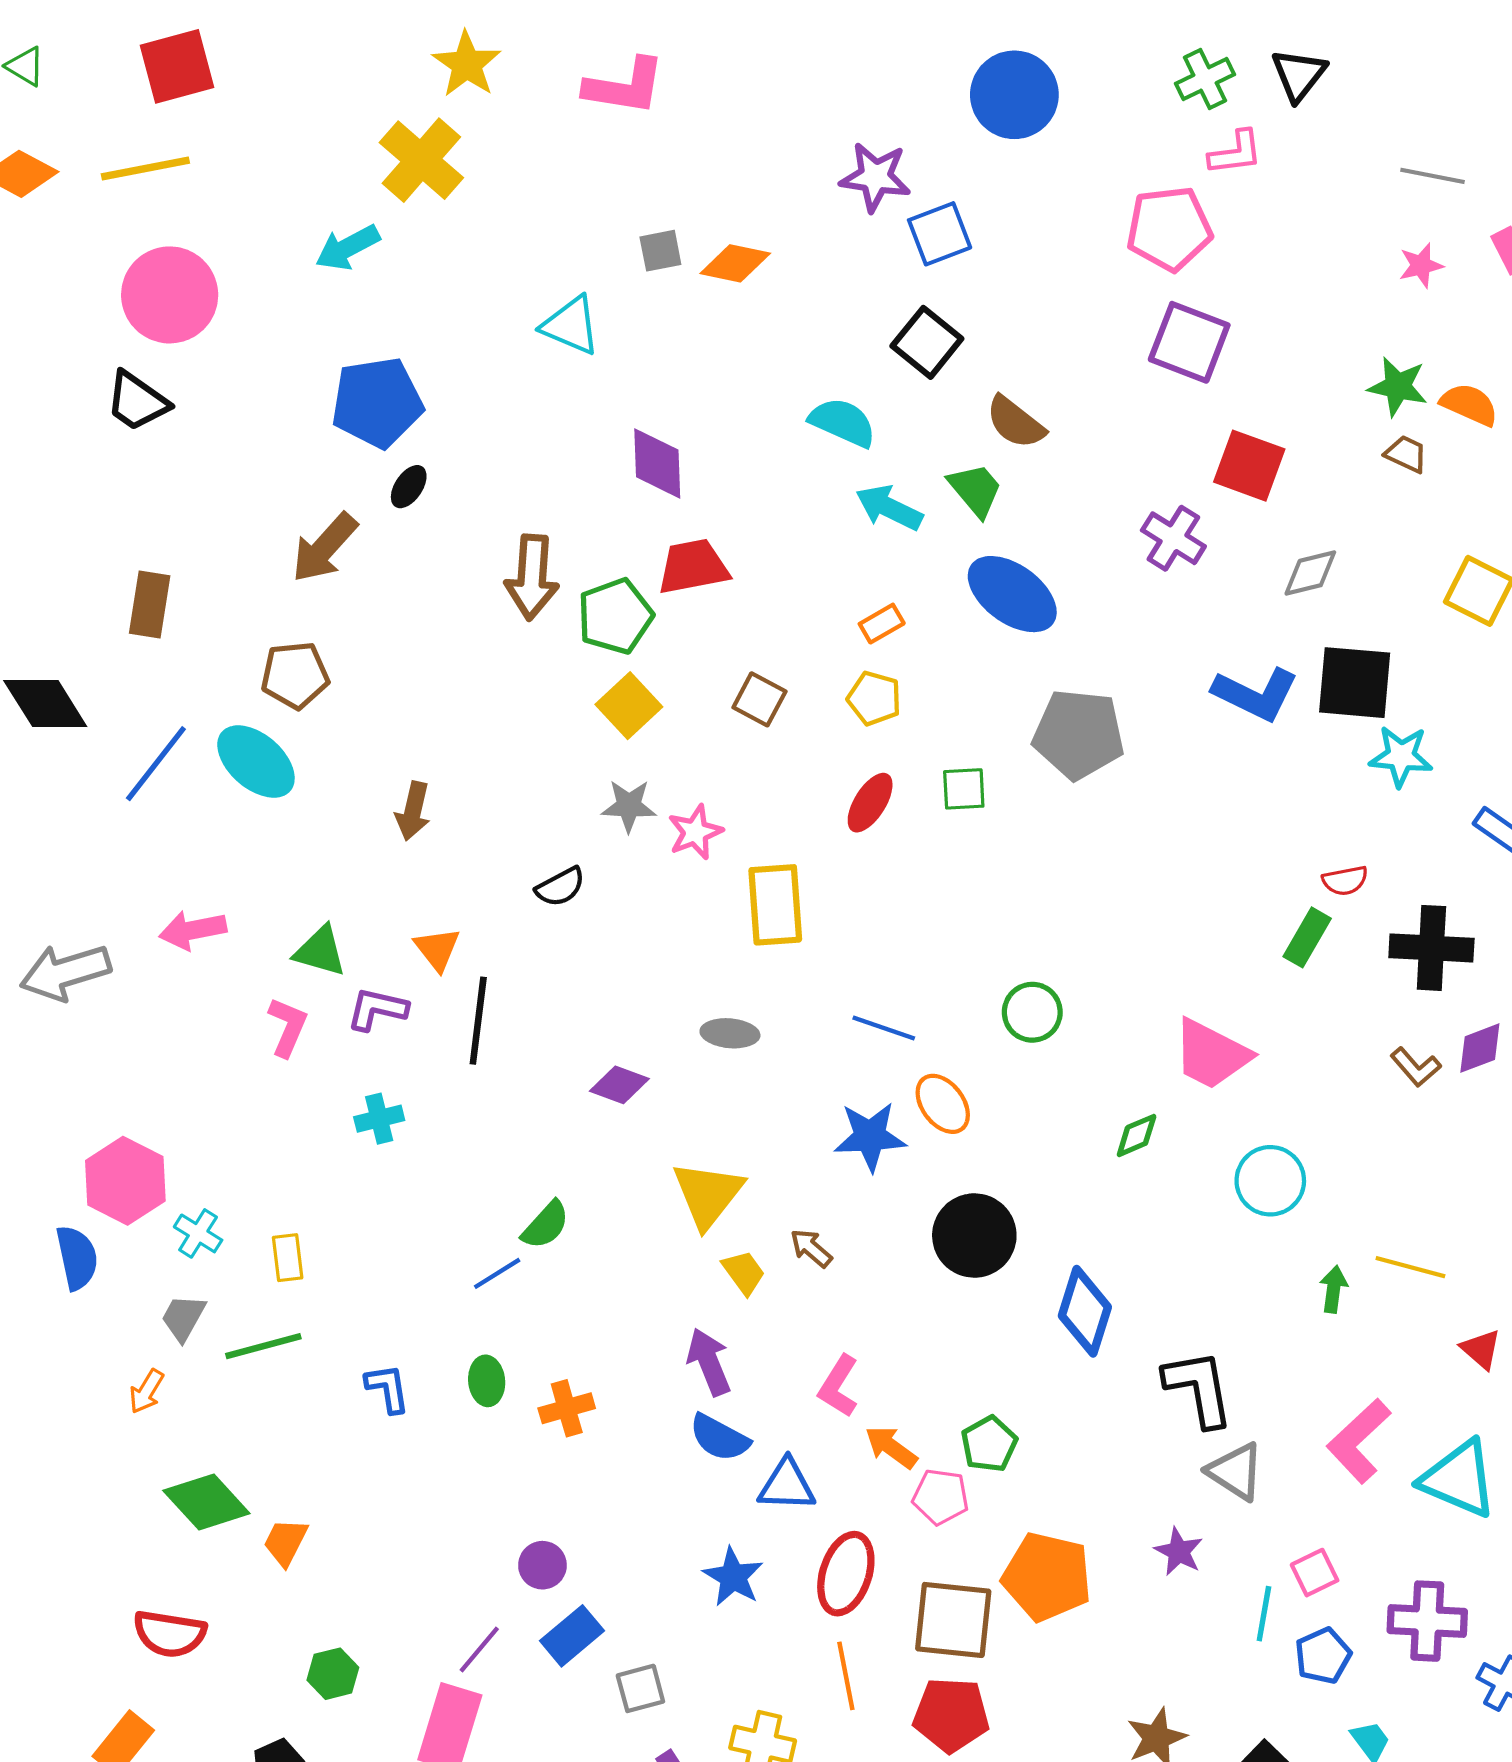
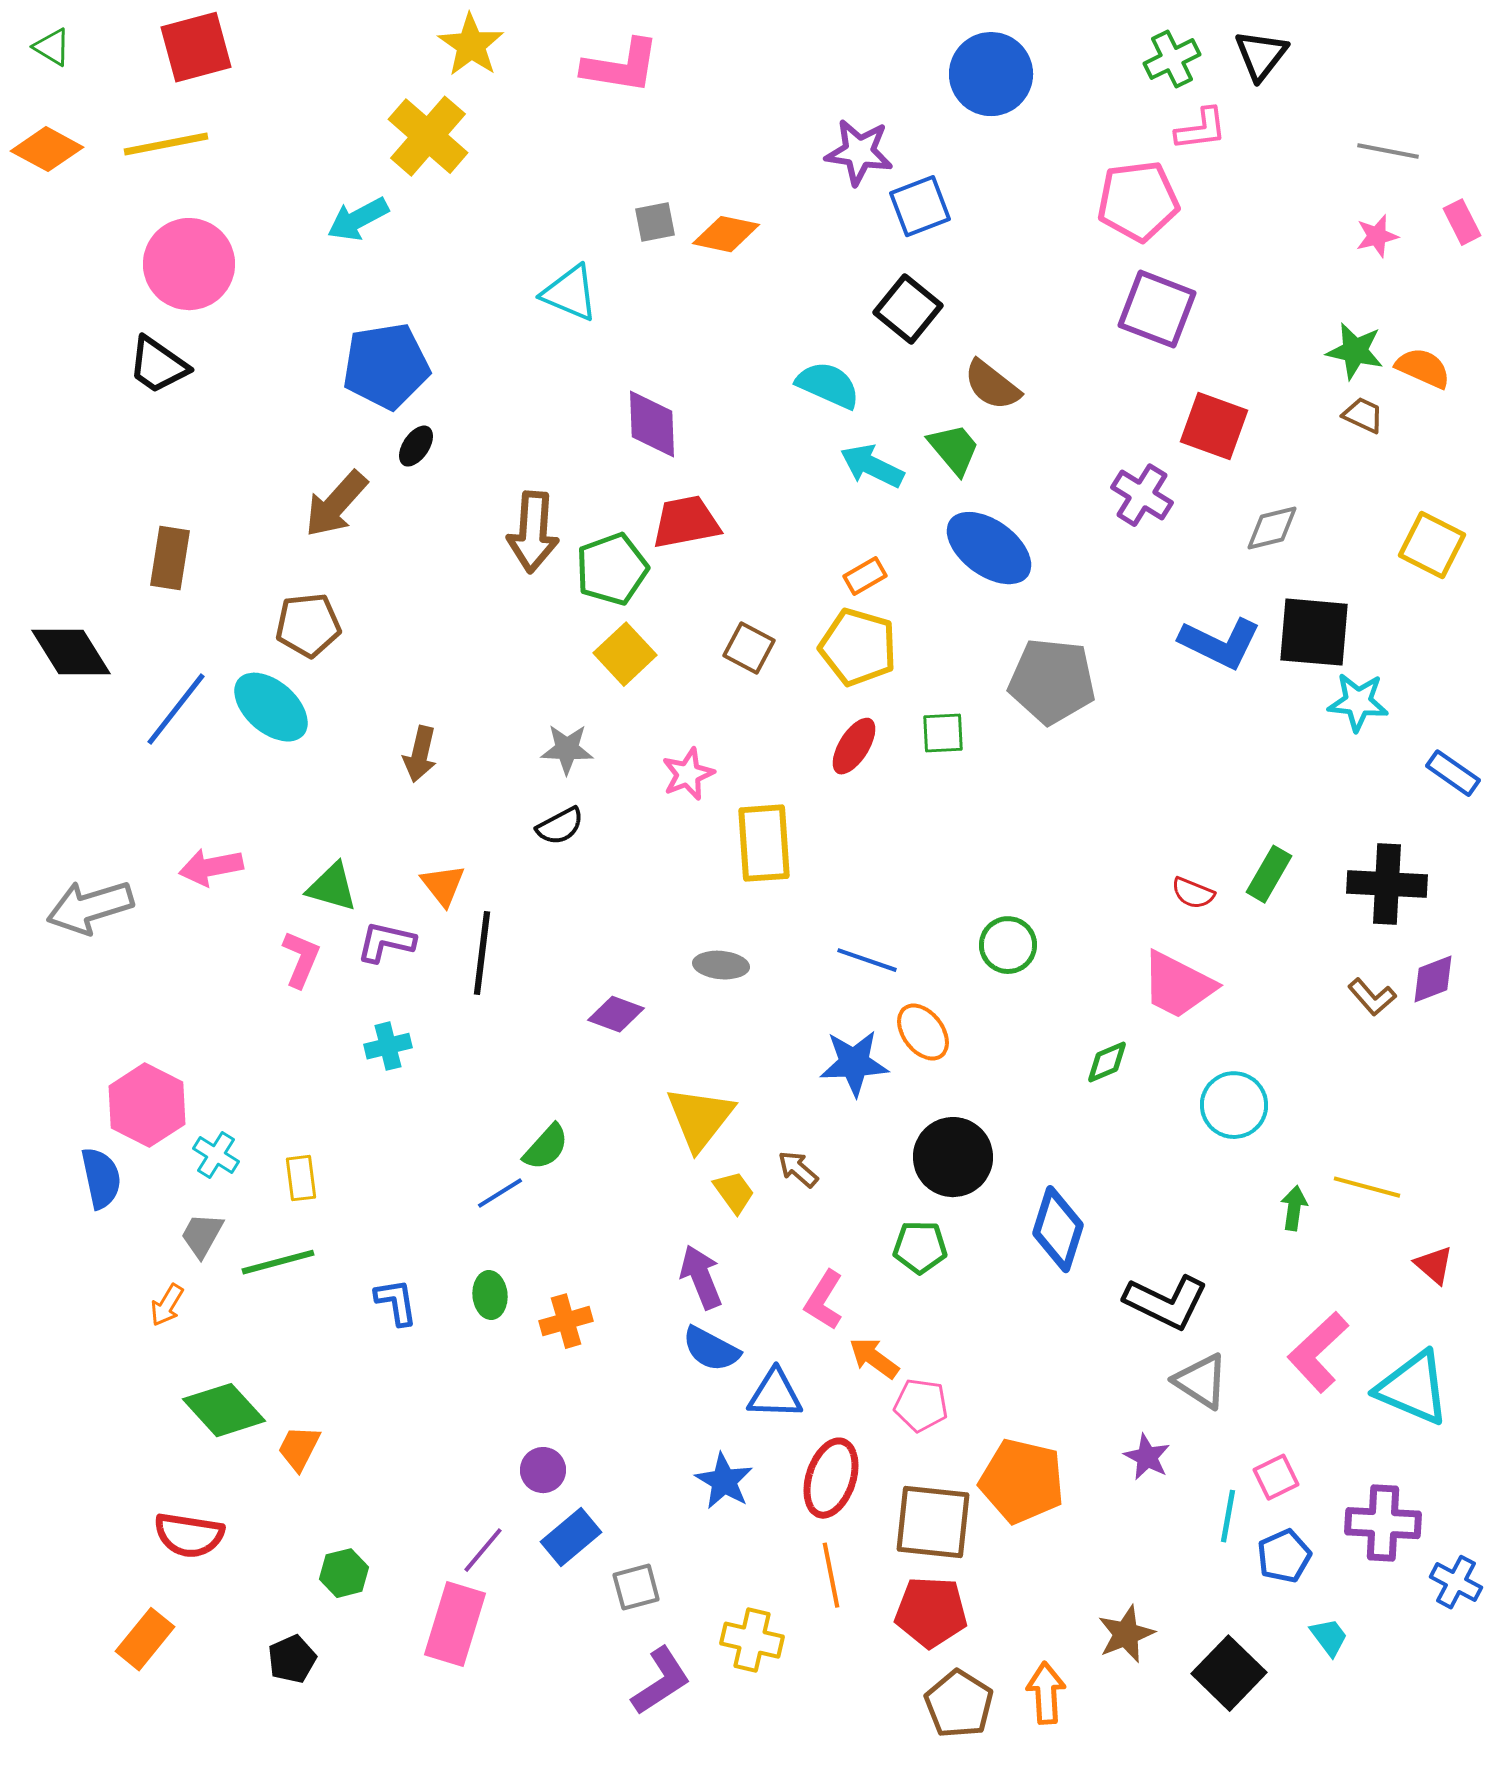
yellow pentagon: (874, 698) -> (858, 647), size x1.5
gray star: (629, 806) -> (567, 749), moved
red semicircle: (1345, 881) -> (1193, 893), moved, turned 33
black L-shape: (1199, 1388) -> (1166, 1302), turned 126
green pentagon: (989, 1444) -> (920, 1247), moved, turned 30

